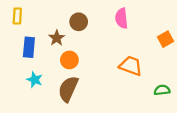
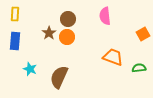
blue rectangle: (29, 47) -> (15, 41), moved
orange circle: (69, 60) -> (67, 37), moved
green semicircle: (162, 90) -> (139, 68), moved

